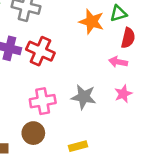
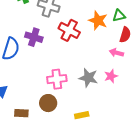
red cross: (40, 51) -> (69, 30), moved
pink star: (123, 94) -> (111, 76), moved

